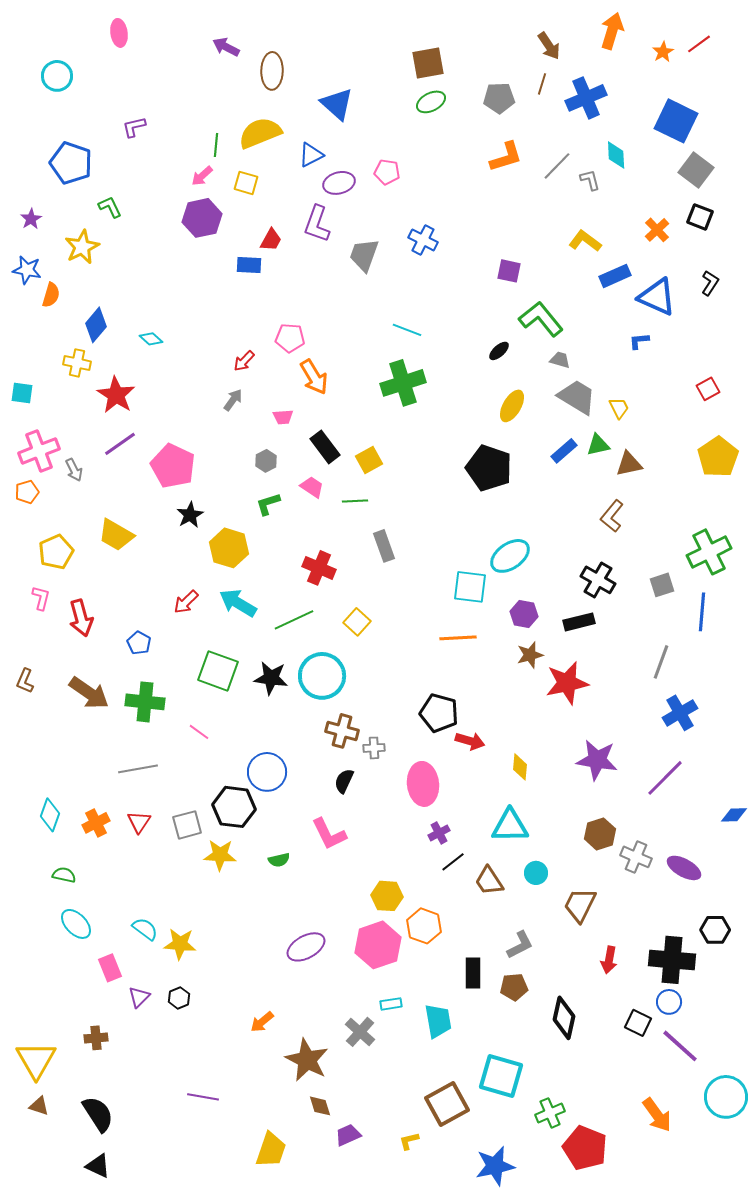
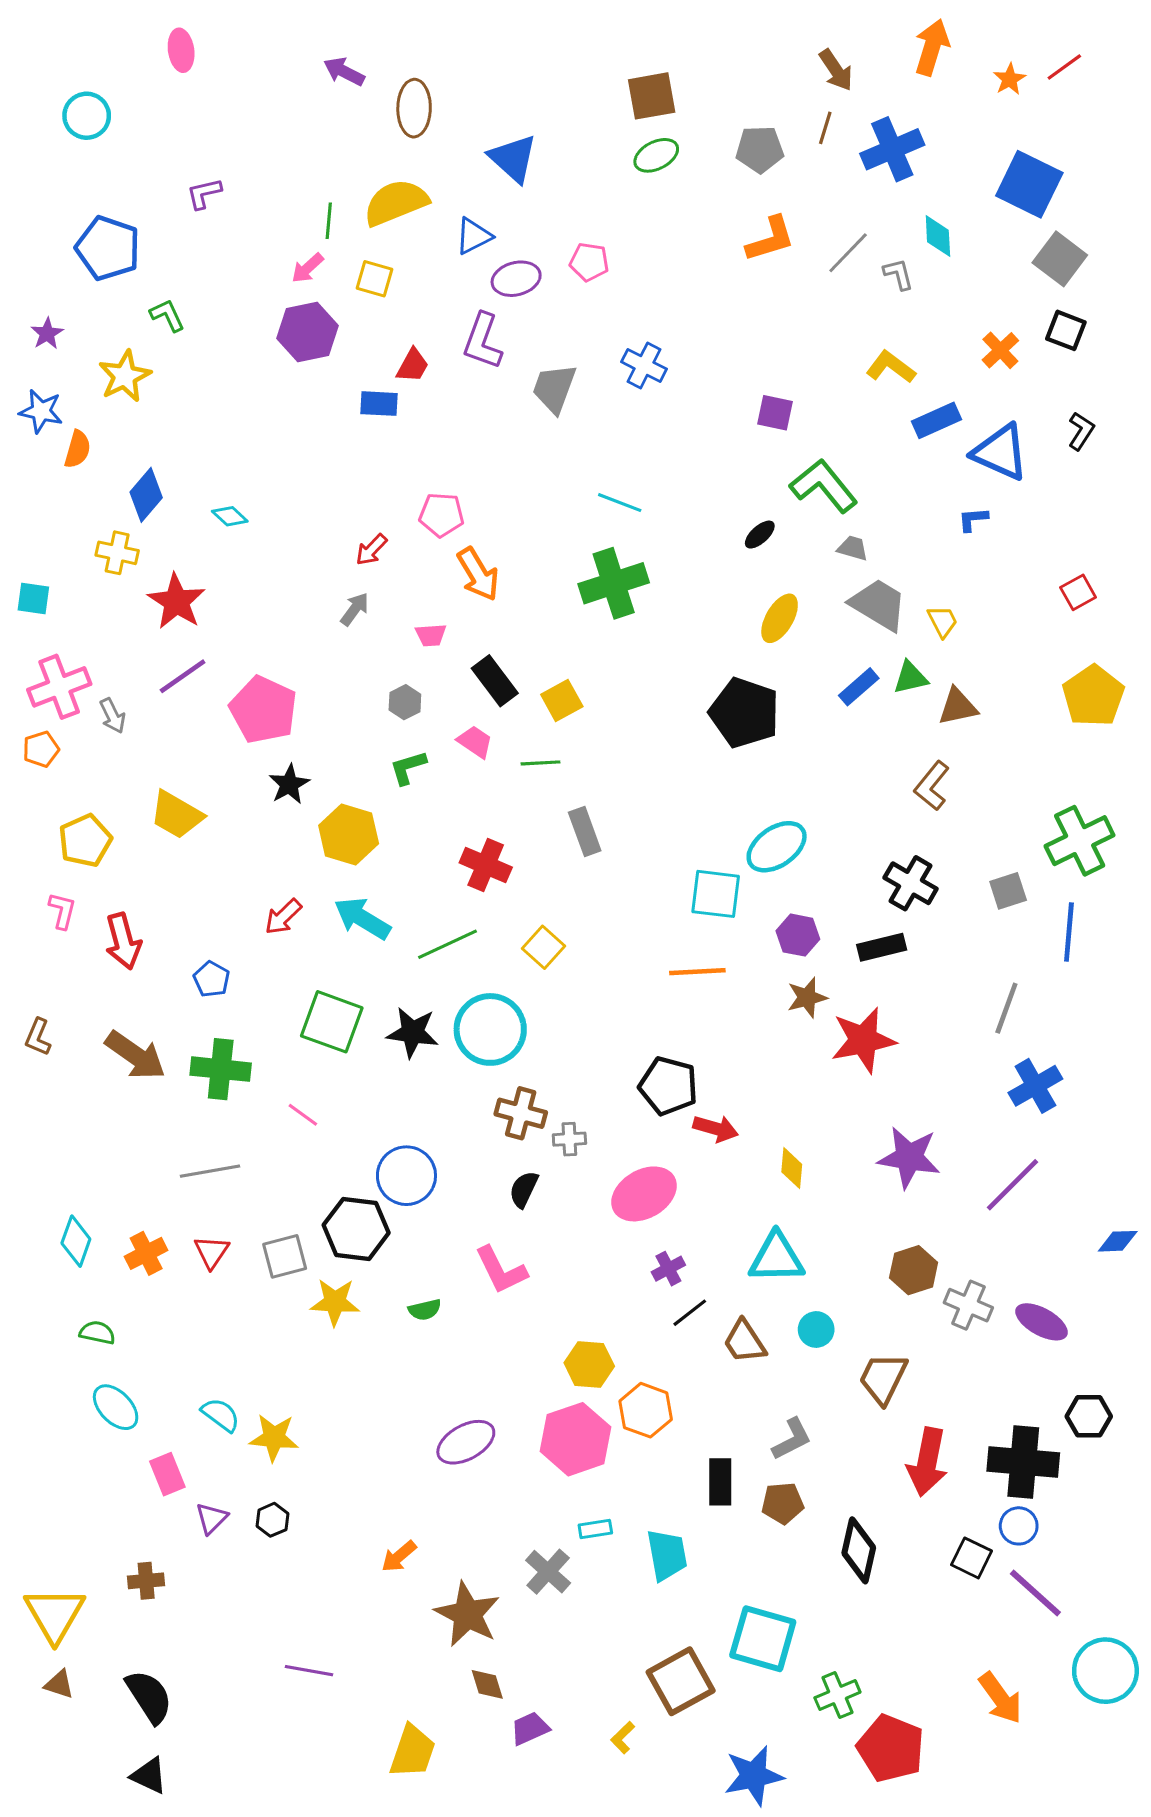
pink ellipse: (423, 784) -> (644, 1194), turned 66
red arrow: (609, 960) -> (927, 1462), size x1.6
yellow L-shape: (409, 1141) -> (623, 1738), turned -30

